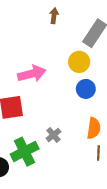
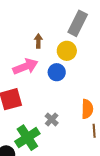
brown arrow: (54, 16) -> (38, 41), moved
blue circle: (86, 89) -> (57, 72), moved

